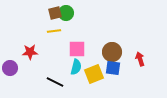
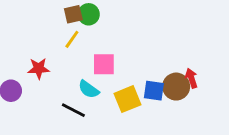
yellow line: (54, 31) -> (72, 39), turned -48
brown circle: (112, 52) -> (176, 87), moved
cyan semicircle: (76, 67) -> (89, 89), moved, turned 112

